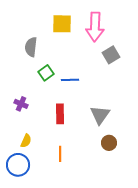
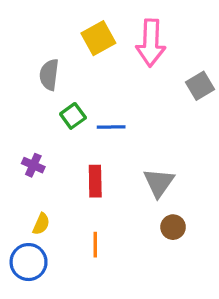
yellow square: (62, 24) -> (98, 38), turned -30
gray square: (111, 55) -> (200, 86), moved

